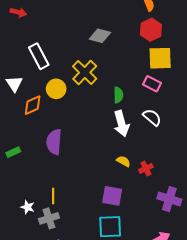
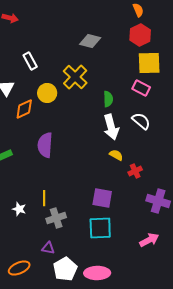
white rectangle: (39, 56) -> (30, 61), size x0.7
yellow semicircle: (123, 161) -> (116, 155), moved
gray cross: (49, 218) -> (56, 218), moved

